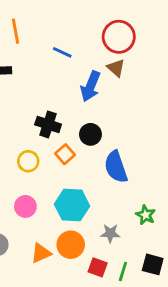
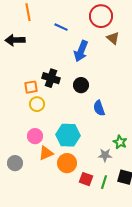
brown triangle: (116, 68) -> (113, 38), moved
orange square: (65, 154) -> (31, 87), moved, turned 32
blue semicircle: (116, 167) -> (99, 108), size x0.7
gray star: (110, 233) -> (105, 155), moved
orange triangle: (41, 253) -> (46, 153), moved

